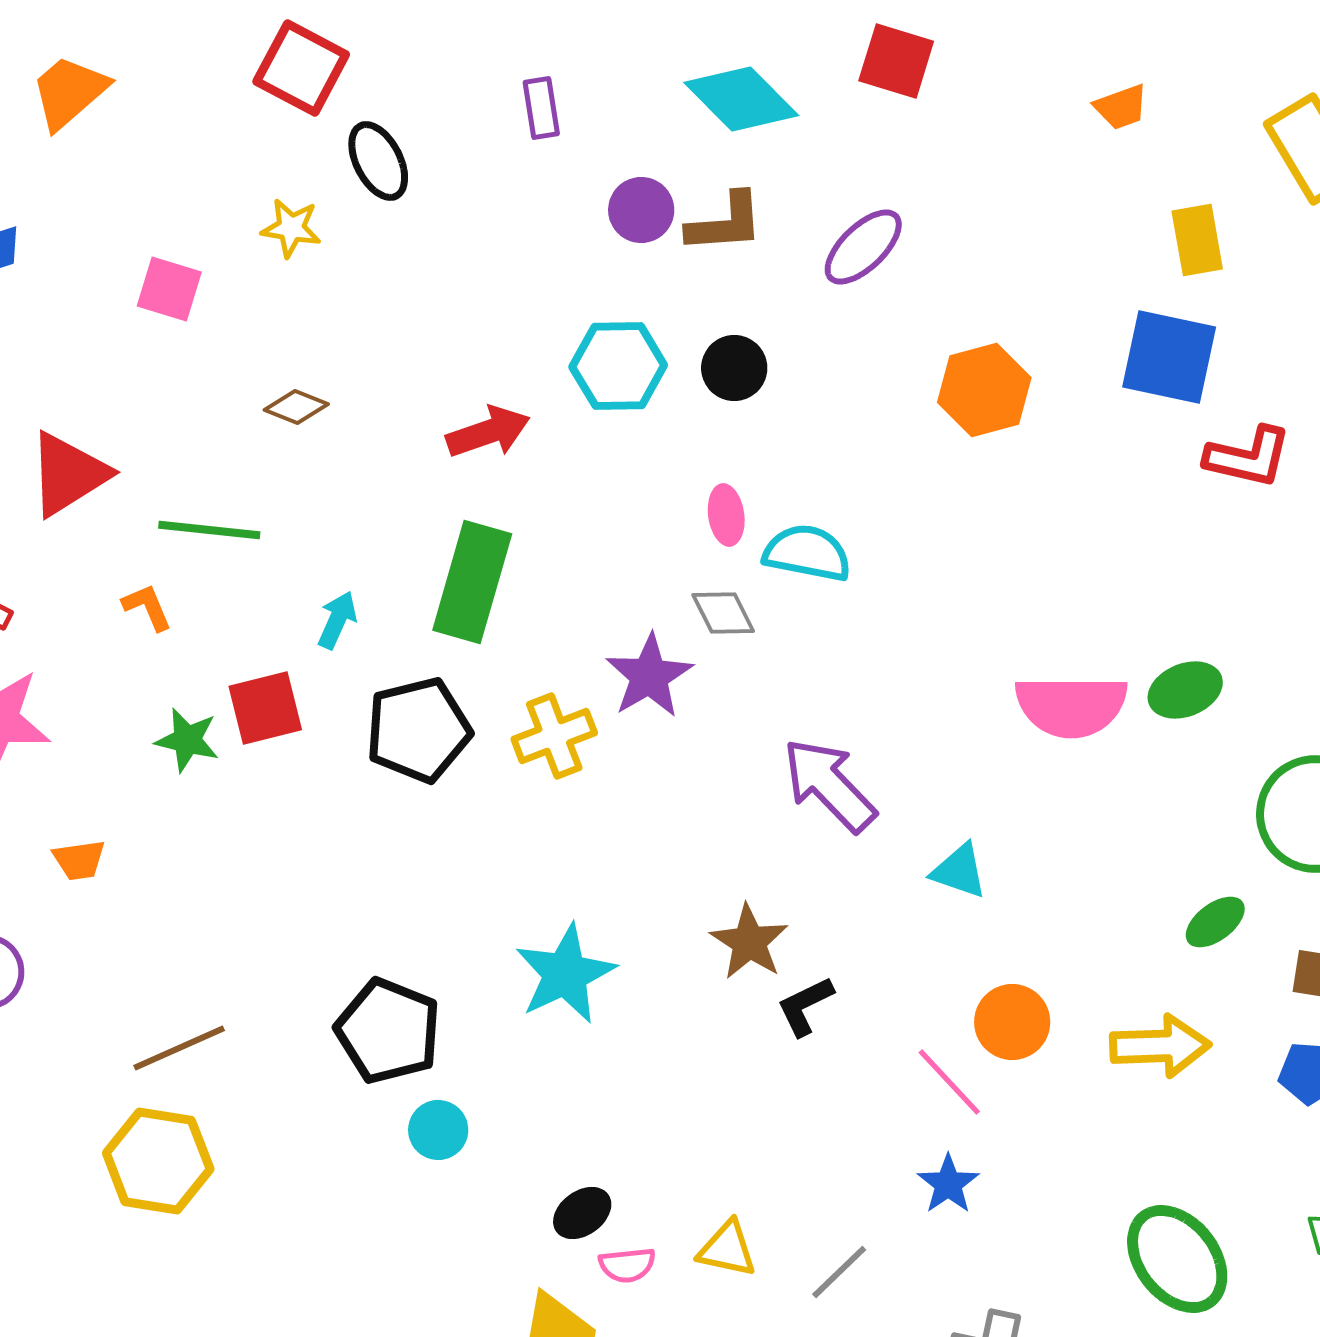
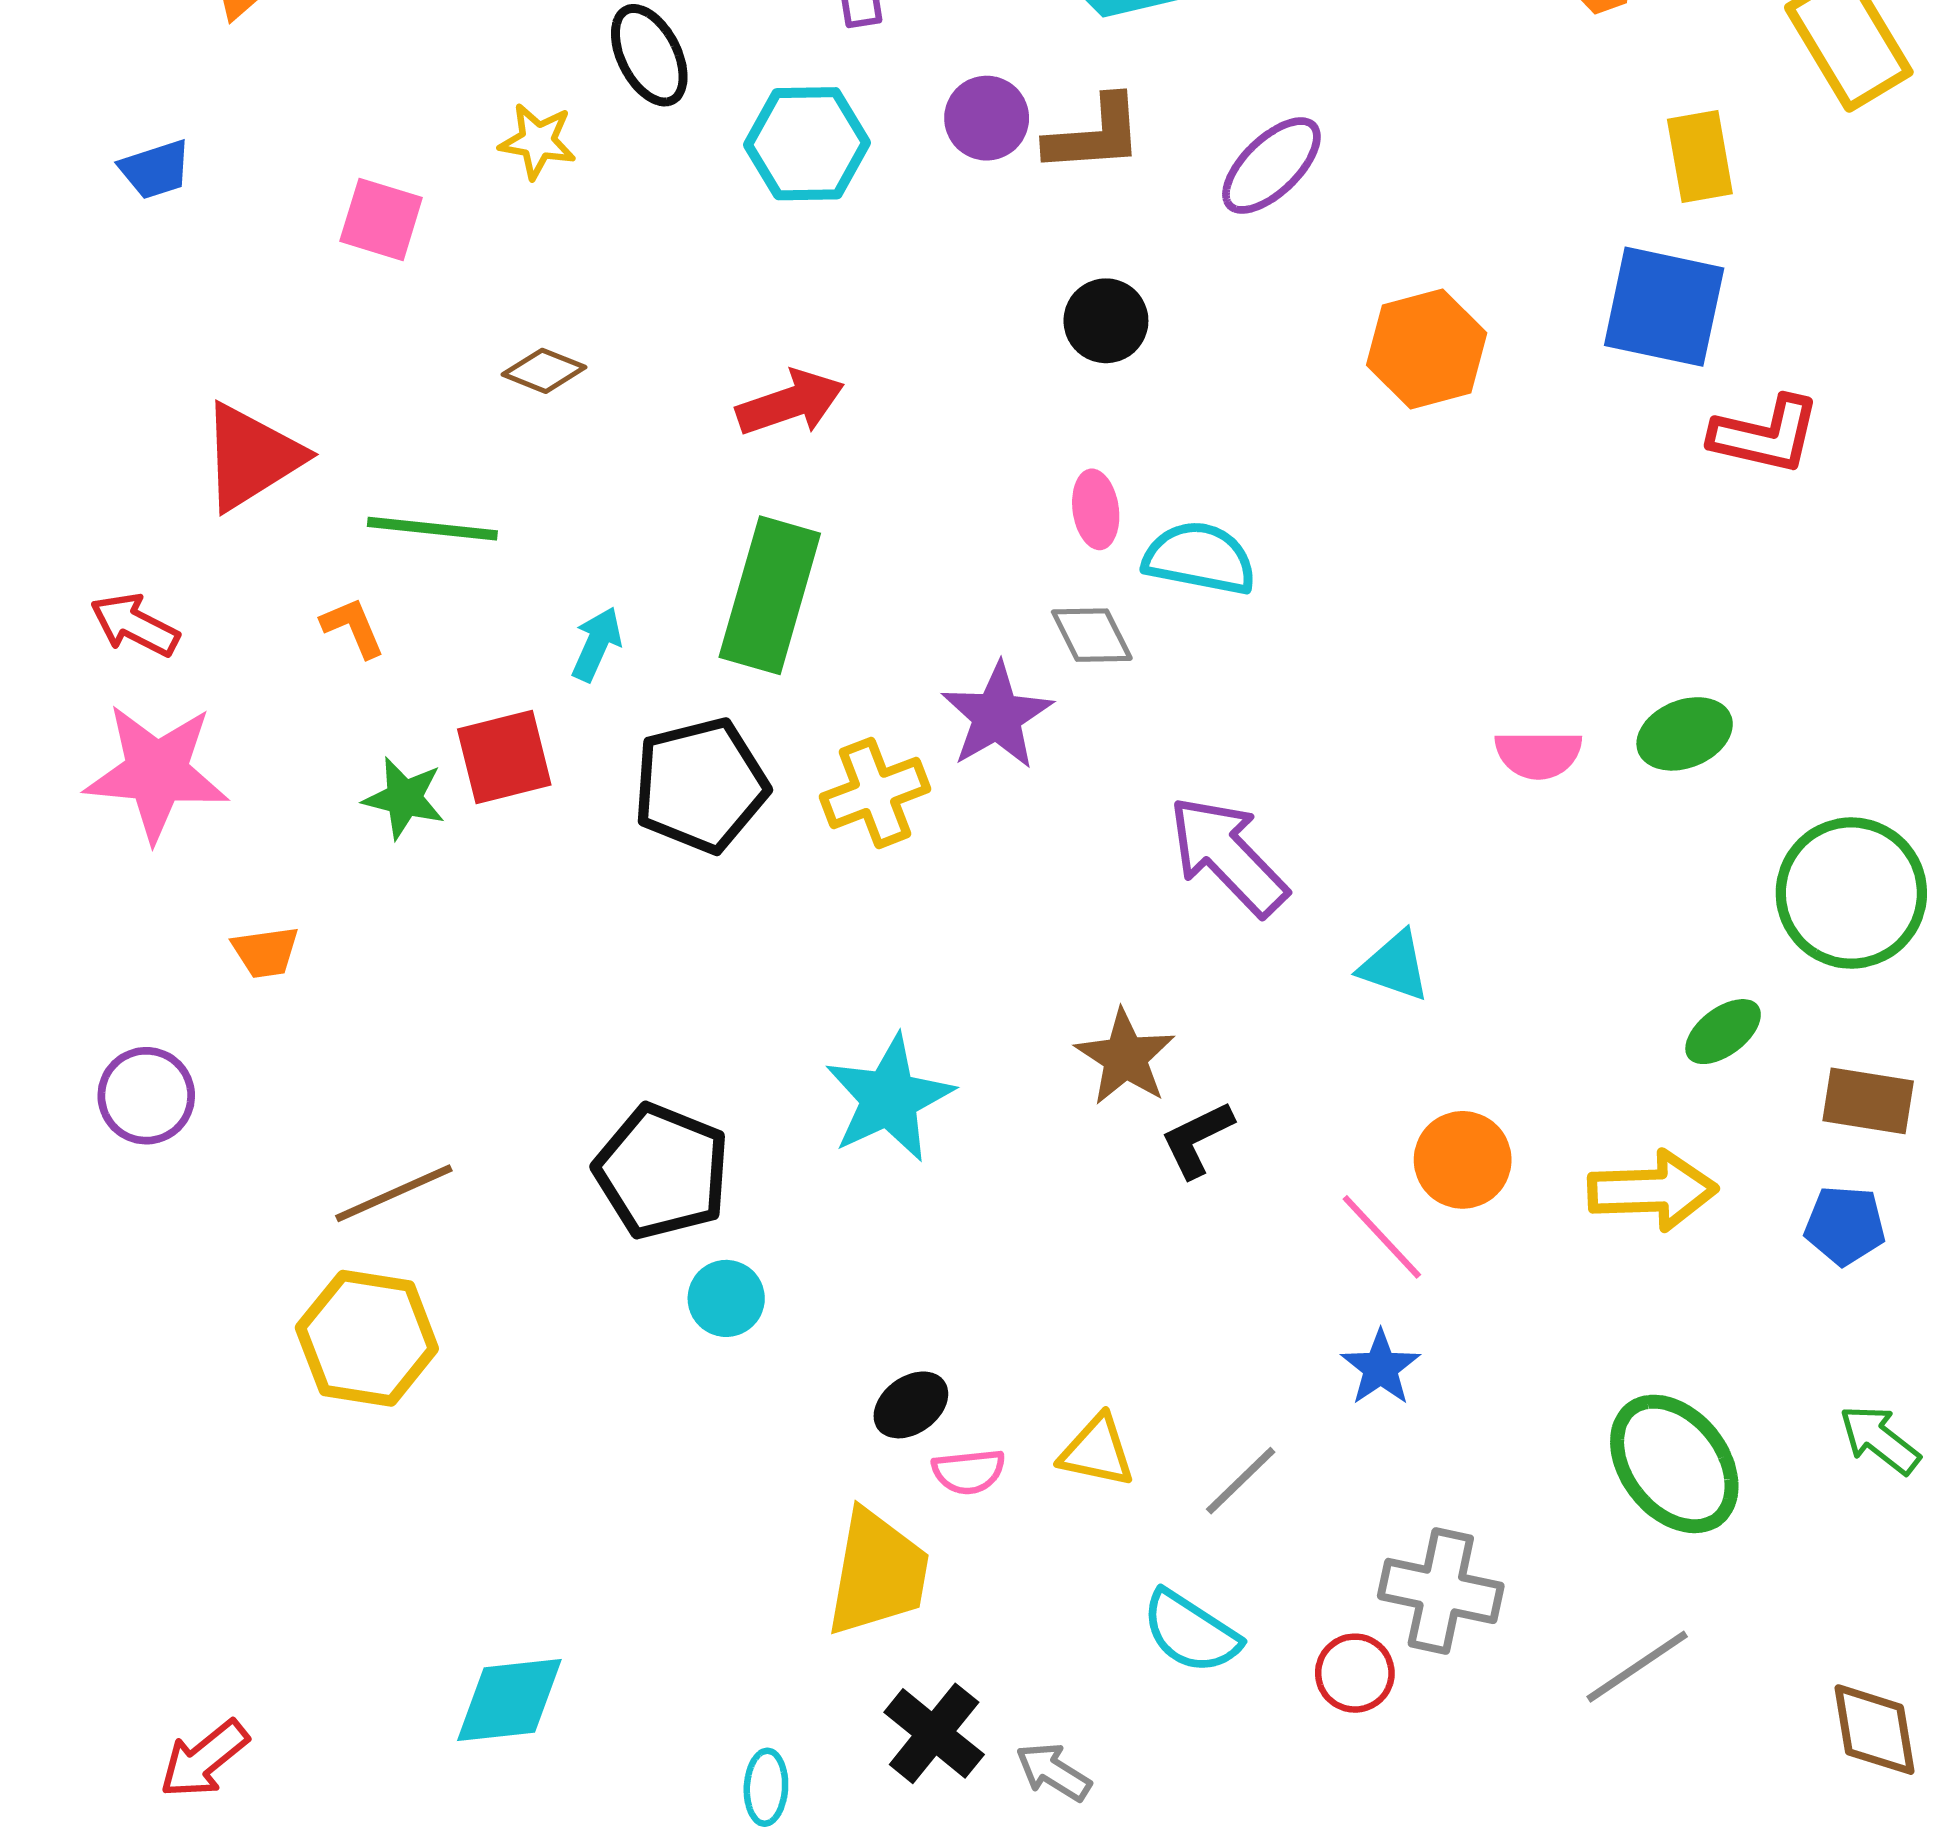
cyan hexagon: (618, 366) -> (807, 144), moved
pink semicircle: (1071, 706) -> (1538, 754), size x0.6

